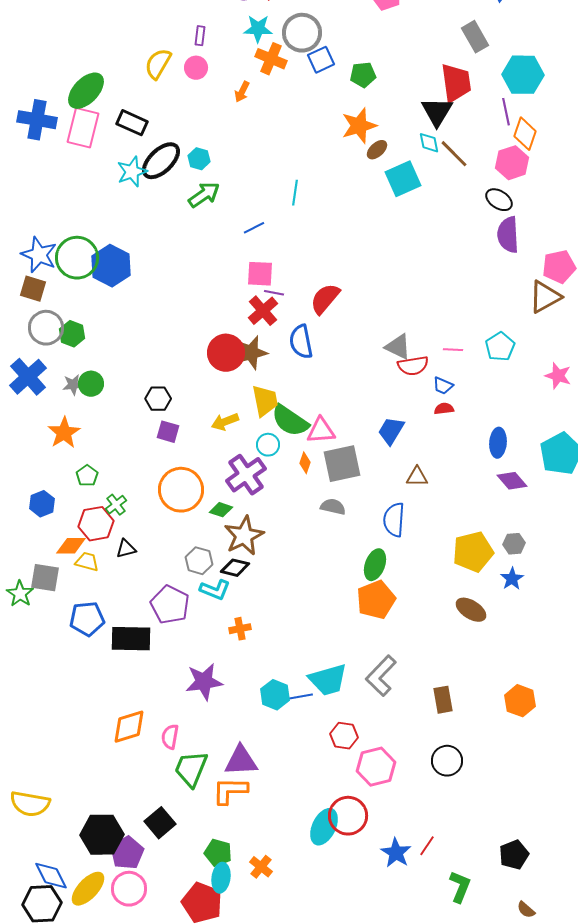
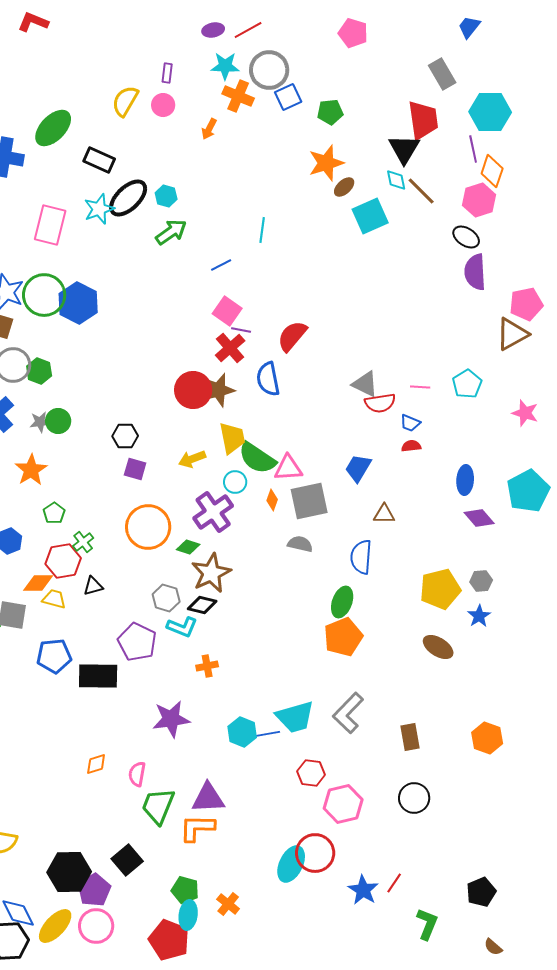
pink rectangle: (83, 128) -> (50, 225), moved
pink square: (260, 274) -> (227, 311), turned 32
orange diamond: (129, 727) -> (96, 764), size x0.6

